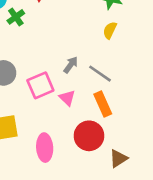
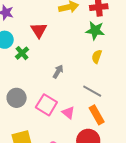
gray arrow: (71, 65) -> (58, 71), moved
pink square: (40, 85) -> (46, 105), turned -30

